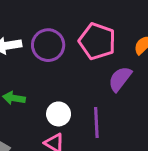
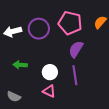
purple semicircle: (120, 79) -> (76, 49), moved

